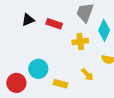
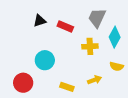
cyan circle: (38, 69) -> (45, 60), moved
yellow arrow: (87, 75) -> (95, 80), turned -72

